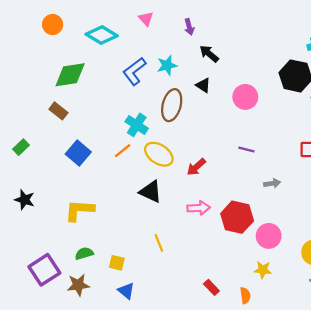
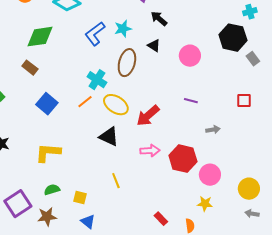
red arrow: (196, 167) -> (148, 116), size x1.4

